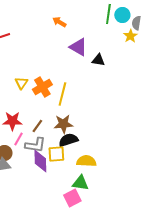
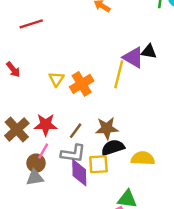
purple triangle: (78, 47) -> (133, 57), moved
yellow line: (62, 94) -> (119, 74), moved
pink line: (18, 139) -> (43, 151), moved
yellow semicircle: (86, 161) -> (143, 158), moved

